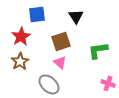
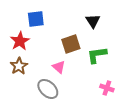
black triangle: (76, 16) -> (93, 21), moved
brown square: (61, 41) -> (71, 44), moved

